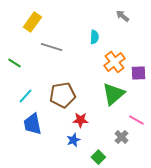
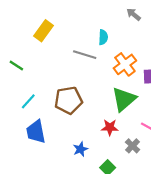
yellow rectangle: (32, 22) -> (43, 31), moved
gray line: (51, 47) -> (85, 55), moved
red star: (80, 120) -> (110, 127), moved

